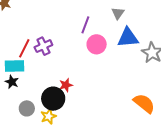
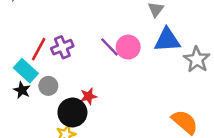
purple line: (85, 25) -> (110, 47), moved, turned -66
cyan rectangle: (15, 66) -> (26, 71), turned 42
gray circle: (27, 108) -> (48, 86), moved

